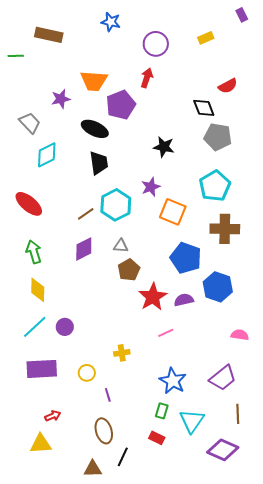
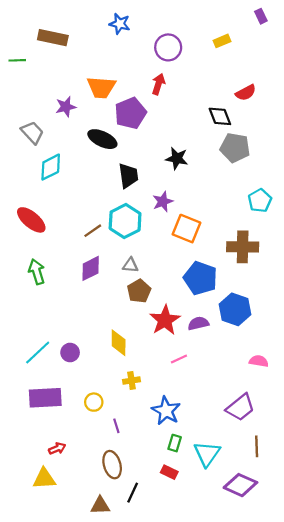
black trapezoid: (99, 163) -> (128, 176), moved
cyan pentagon: (215, 186) -> (260, 201), moved, size x0.7
yellow diamond: (38, 290) -> (119, 343), moved
blue star: (173, 381) -> (166, 411), moved

